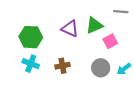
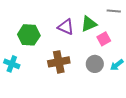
cyan cross: (31, 64) -> (12, 64), moved
brown cross: (63, 66) -> (59, 62), size x1.5

